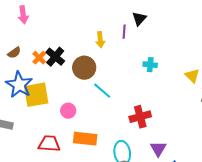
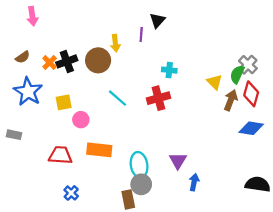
black cross: (55, 57) -> (67, 61), turned 30
brown circle: (84, 68) -> (98, 60), moved
yellow square: (36, 95) -> (64, 102), moved, size x0.6
red cross: (140, 117) -> (158, 98), moved

